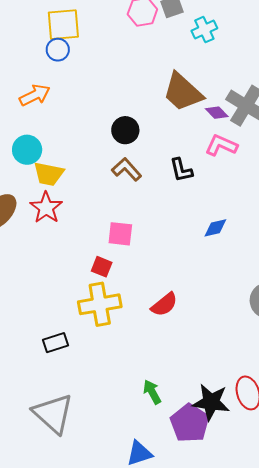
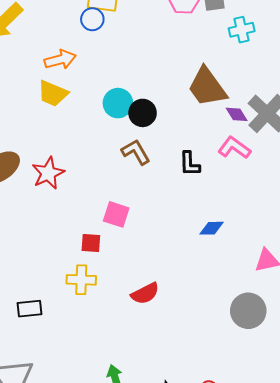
cyan circle: (27, 150) -> (118, 103), moved
yellow trapezoid: (49, 174) -> (53, 93), moved
red square: (102, 267) -> (91, 243), turned -30
yellow cross: (100, 304) -> (81, 280), size x0.7

